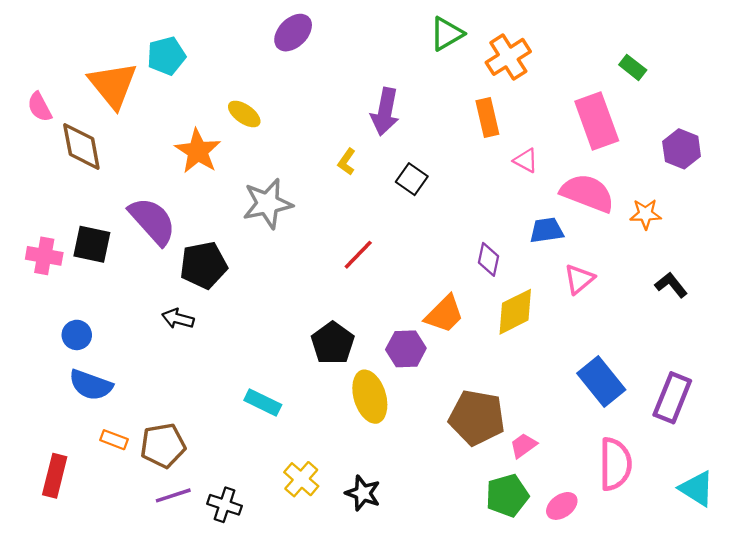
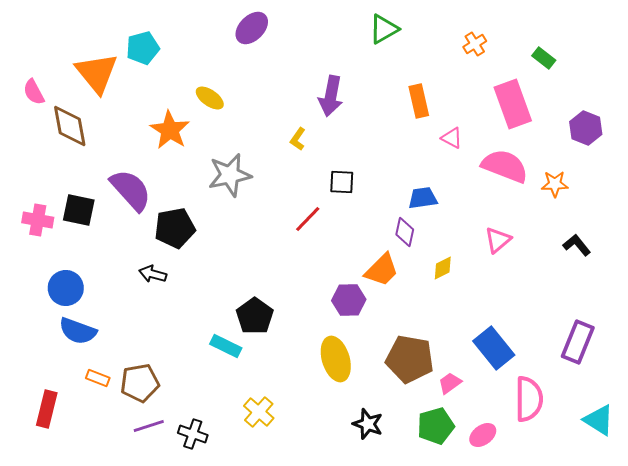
orange cross: (508, 57) -> (475, 44), moved, size x0.6
black square: (412, 179) -> (342, 182), moved, turned -32
blue trapezoid: (547, 230) -> (423, 198), moved
purple diamond: (488, 259) -> (405, 232), moved
yellow diamond: (515, 312) -> (443, 268), size x0.6
blue circle: (77, 335) -> (66, 288), size x1.4
black pentagon: (333, 343) -> (255, 316), moved
blue rectangle: (601, 381) -> (494, 348), moved
yellow ellipse: (370, 397) -> (336, 359), moved
black star: (363, 493) -> (368, 424), moved

